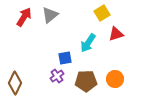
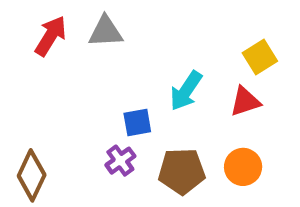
yellow square: (102, 13) -> (260, 57), moved
gray triangle: (50, 15) -> (106, 32), turned 36
red triangle: (116, 34) -> (245, 101), moved

